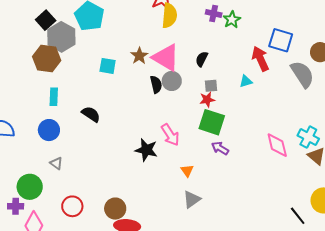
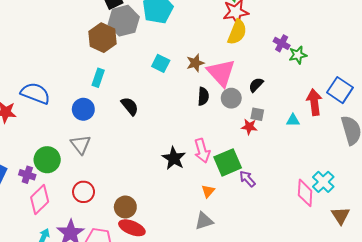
gray circle: (172, 81) -> (231, 98), moved
green square: (212, 122) -> (228, 162), moved, turned 32
cyan cross: (308, 137) -> (323, 182), moved
gray triangle: (56, 163) -> (81, 144), size x1.5

